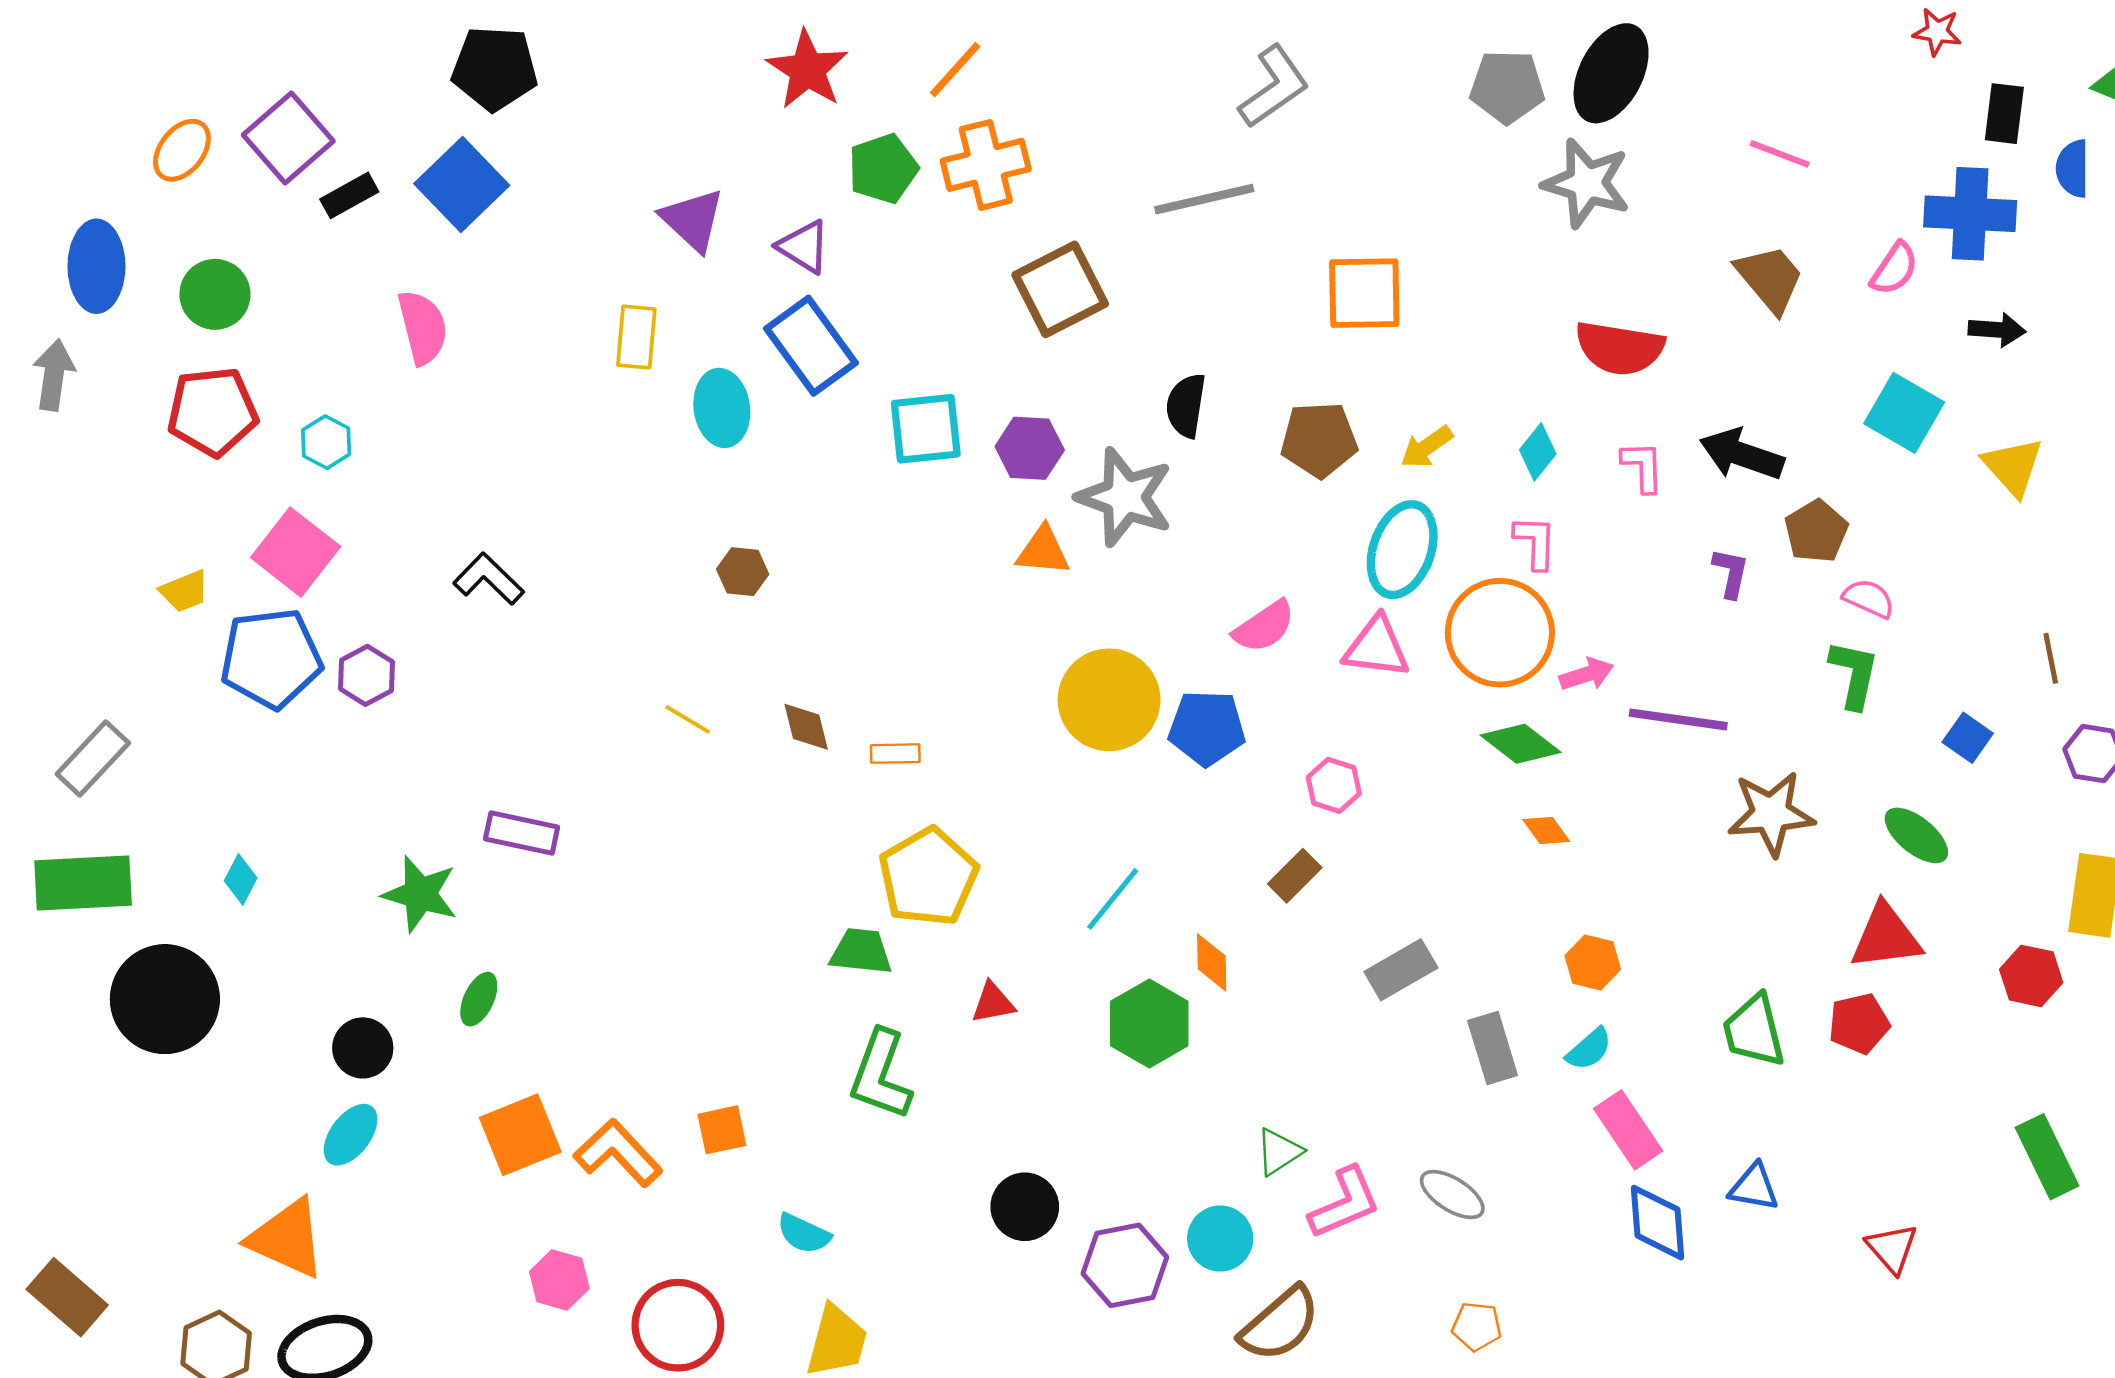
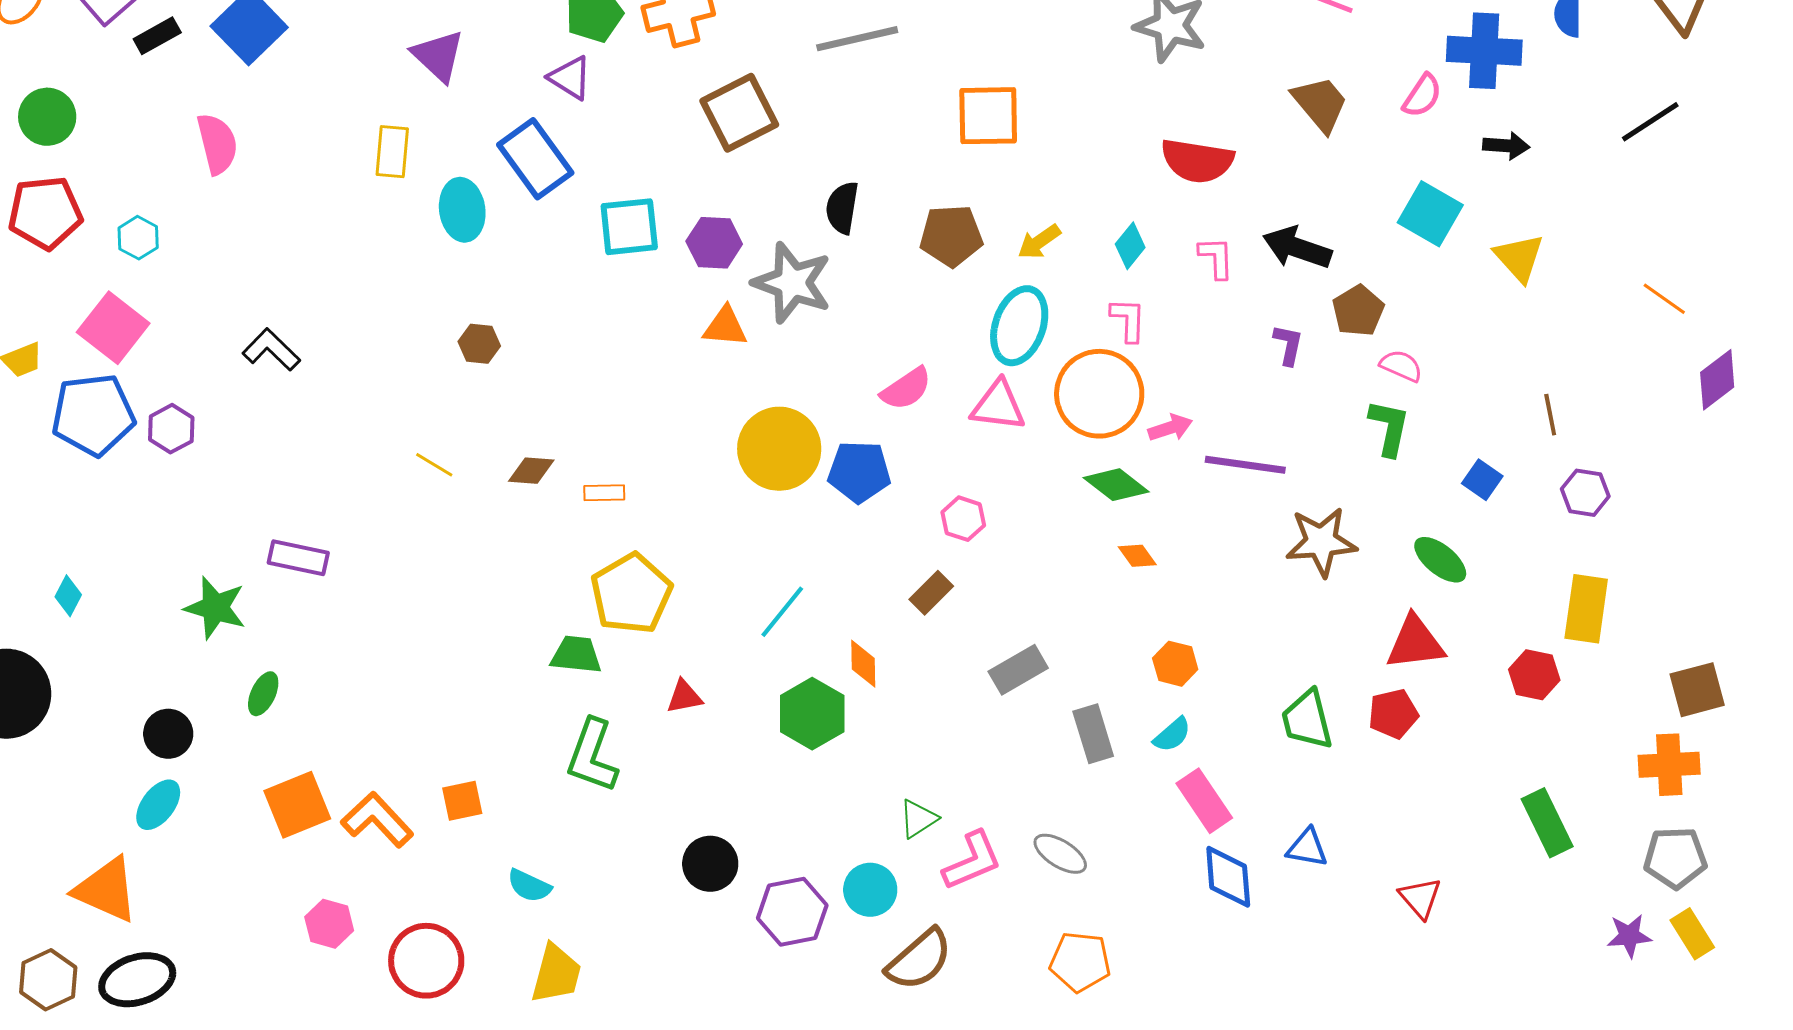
purple triangle: (804, 247) -> (570, 78), moved
brown diamond: (806, 727) -> (531, 471), turned -72
orange pentagon: (1477, 1326) -> (1080, 962), size x1.5

